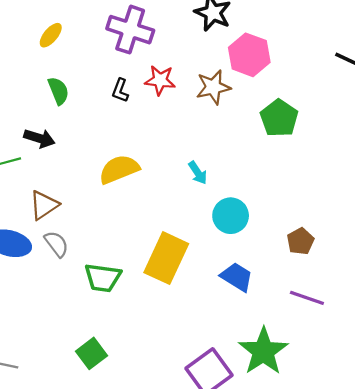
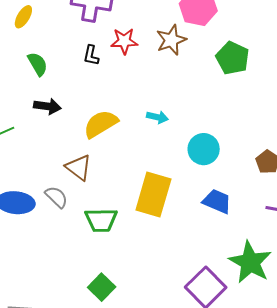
black arrow: (39, 138) -> (47, 106), moved
cyan arrow: (198, 173) -> (157, 117), moved, turned -35
brown triangle: (44, 205) -> (79, 167), moved, turned -40

